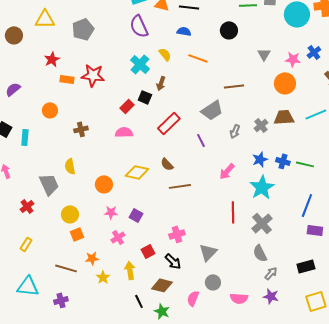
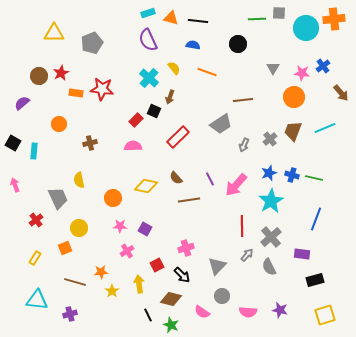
brown circle: (14, 35) -> (39, 76), moved
brown trapezoid: (284, 117) -> (293, 131), turned -65
purple line: (201, 140) -> (210, 179), moved
pink arrow: (227, 171) -> (236, 185), size x1.4
purple rectangle: (315, 230) -> (302, 254), moved
orange square: (77, 234) -> (65, 248), moved
gray arrow: (271, 273) -> (247, 255), moved
pink semicircle: (193, 298) -> (202, 312), turned -77

